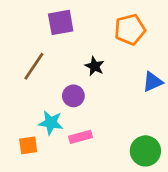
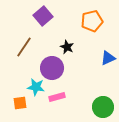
purple square: (61, 22) -> (43, 16), turned -30
purple circle: (73, 96) -> (52, 68), size x1.5

